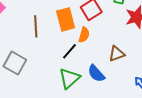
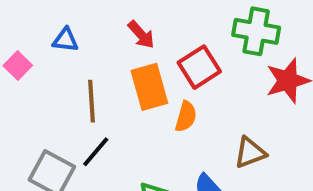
black line: (70, 51) -> (96, 152), moved

